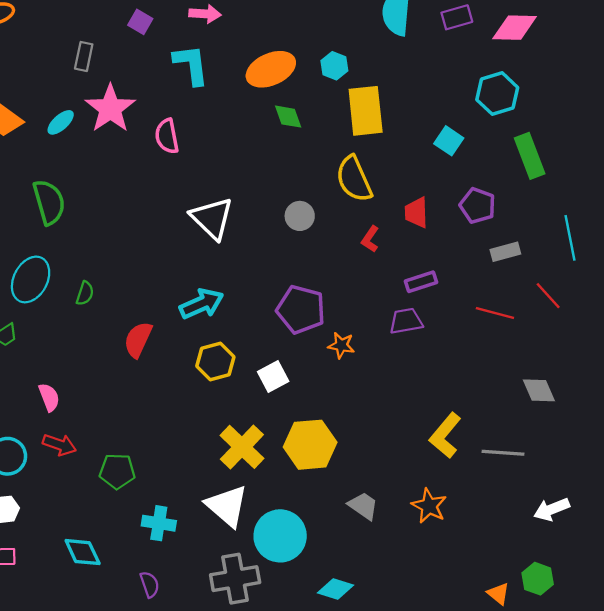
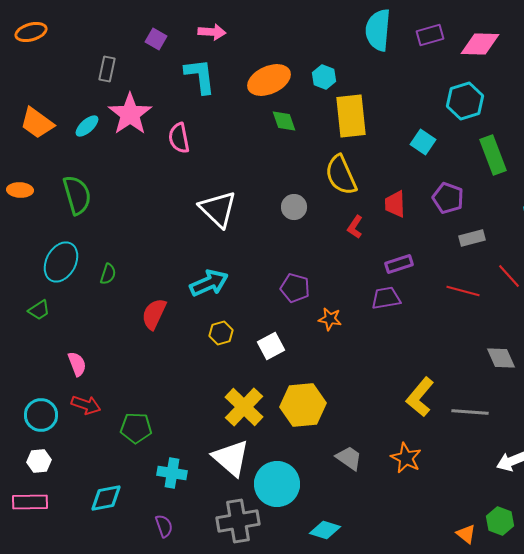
purple pentagon: (301, 310) -> (295, 288), size x0.7
yellow hexagon: (215, 361) -> (221, 333), size x0.7
cyan diamond: (83, 552) -> (106, 498), turned -76

